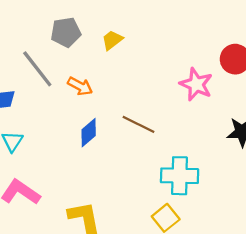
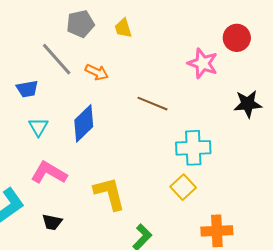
yellow trapezoid: (112, 40) -> (123, 28), turned -65
blue diamond: (89, 133) -> (84, 123), moved, size x1.4

